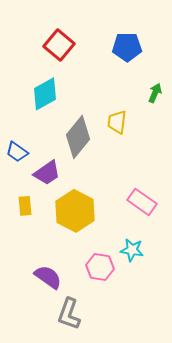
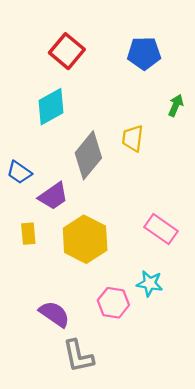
gray L-shape: (69, 314) -> (78, 356), turned -32

